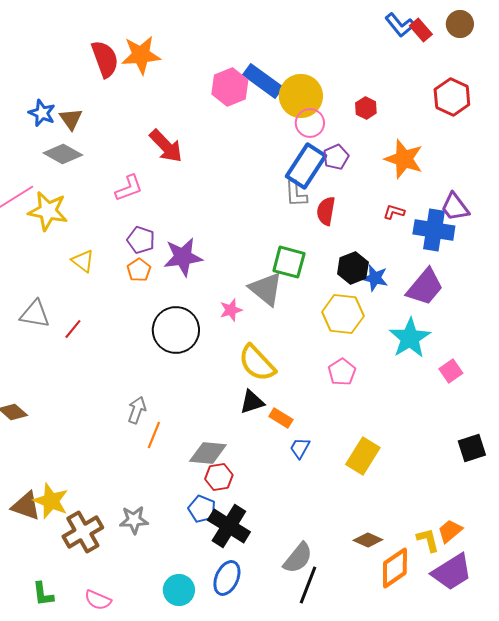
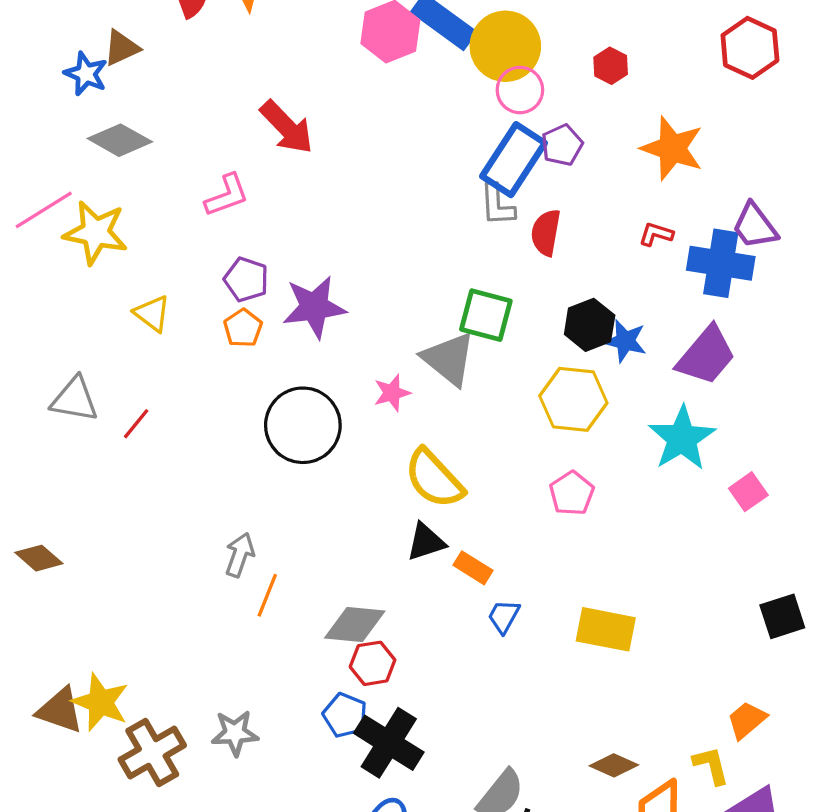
brown triangle: (71, 119) -> (121, 48), moved, turned 40
yellow rectangle: (363, 456) -> (606, 629), turned 69
orange trapezoid: (450, 531) -> (747, 720), moved

